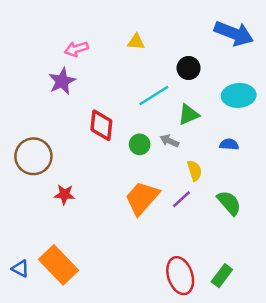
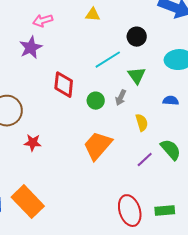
green triangle: (189, 115) -> (137, 76), turned -42
gray arrow: (169, 141) -> (121, 98), turned -91
purple line: (181, 199) -> (145, 160), moved
green rectangle: (222, 276) -> (165, 211), turned 48

